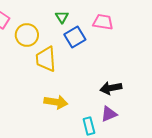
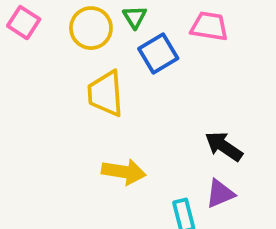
yellow circle: (27, 35) -> (91, 28), moved
black arrow: (111, 88) -> (224, 146), turned 45

